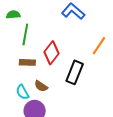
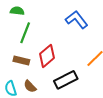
black rectangle: (75, 72) -> (66, 80), turned 30

